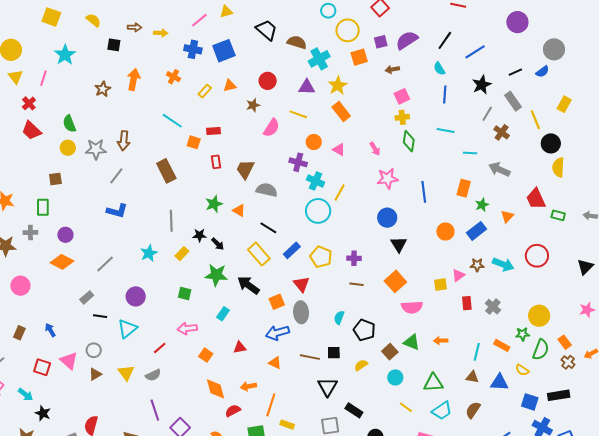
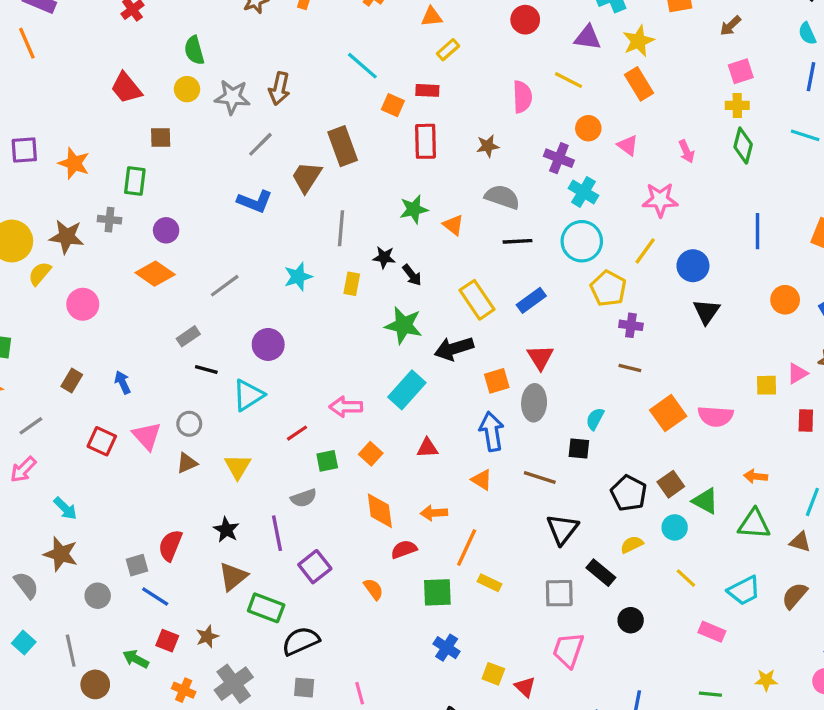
brown arrow: (392, 69) -> (731, 26), turned -40
orange triangle: (230, 86) -> (432, 17), moved
yellow rectangle: (205, 91) -> (448, 50), moved
brown star: (253, 105) -> (488, 146), moved
pink semicircle: (271, 128) -> (522, 97), turned -42
red trapezoid: (31, 130) -> (126, 88), moved
red rectangle: (216, 162) -> (426, 141), size x1.5
brown trapezoid: (245, 169) -> (307, 177), moved
pink star: (387, 179) -> (660, 200), moved
yellow line: (340, 193) -> (645, 251), moved
black line: (268, 228) -> (518, 241), moved, turned -42
yellow rectangle: (182, 254) -> (352, 284), turned -40
yellow pentagon: (321, 257) -> (608, 288), moved
orange square: (395, 281) -> (668, 413), moved
black arrow: (248, 285) -> (454, 349), turned -60
green square: (185, 294) -> (327, 461), moved, turned -32
cyan rectangle: (223, 314) -> (407, 390), size x1.6
black pentagon: (364, 330) -> (629, 493), moved
blue arrow: (277, 333) -> (492, 431), turned 90
green triangle: (412, 342) -> (705, 501), moved
black square: (334, 353) -> (579, 449), moved
yellow semicircle: (361, 365) -> (632, 545), moved
gray semicircle: (153, 375) -> (304, 498), moved
green triangle: (433, 383) -> (754, 524), moved
cyan arrow: (26, 395) -> (65, 508), moved
black star: (43, 413) -> (226, 530), moved

